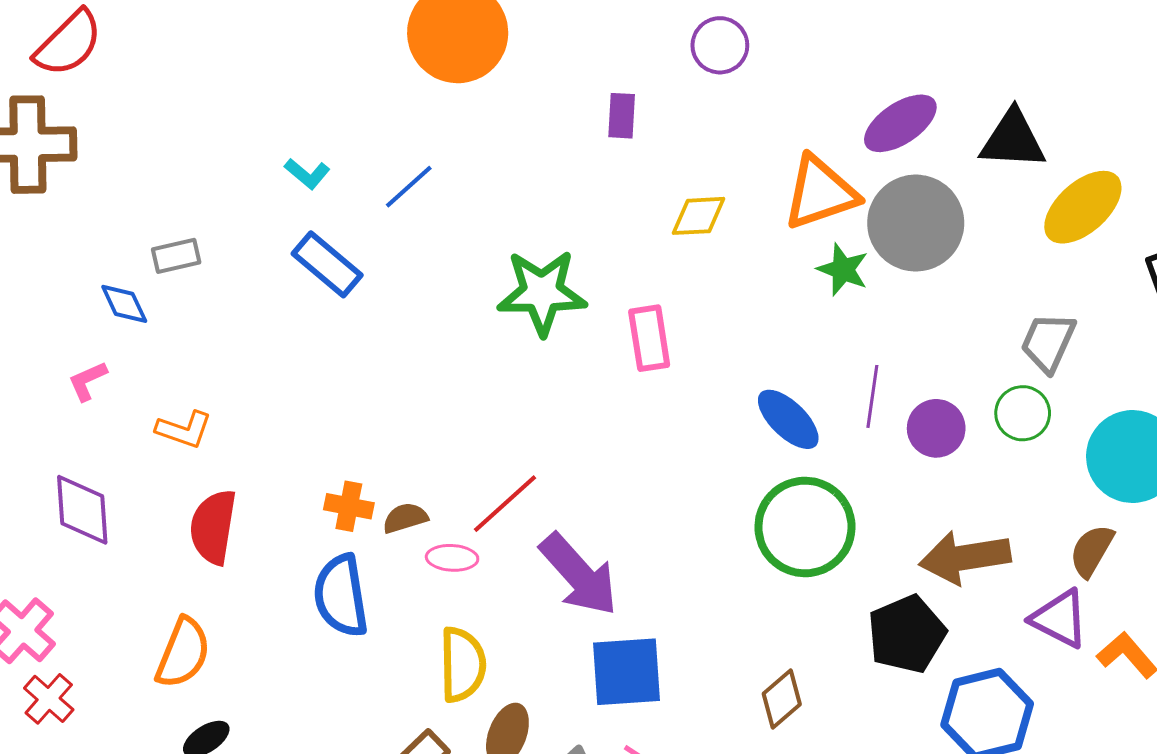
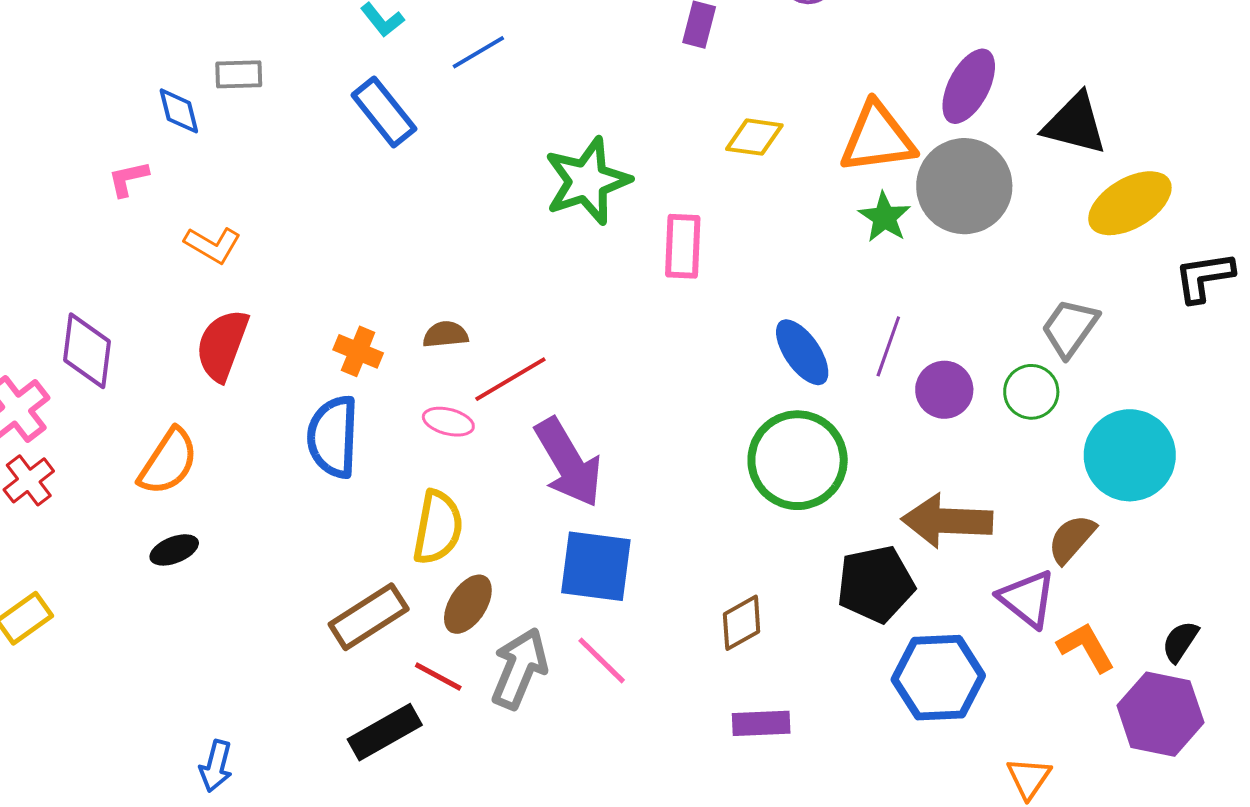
purple ellipse: (900, 123) -> (969, 86), turned -40
green star: (542, 292) -> (587, 181), turned -30
purple diamond: (82, 510) -> (87, 351), moved
brown semicircle: (405, 518) -> (445, 335), moved

